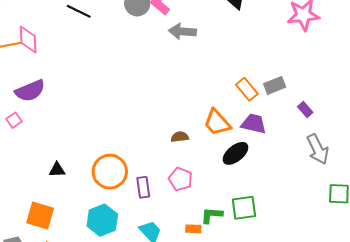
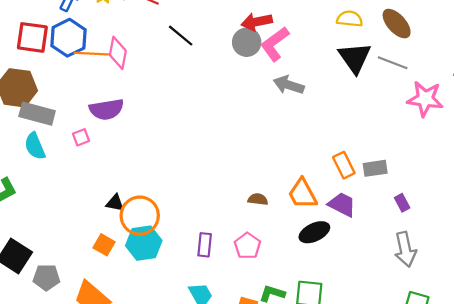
orange circle: (110, 172) -> (140, 216), moved
orange square: (40, 215) -> (104, 245), moved, size x0.7
cyan hexagon: (102, 220) -> (144, 243), moved

